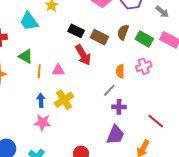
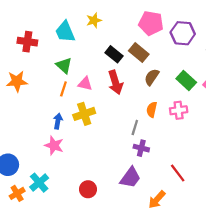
brown semicircle: (123, 32) -> (152, 77), moved
brown rectangle: (99, 37) -> (139, 53), moved
green triangle: (26, 56) -> (64, 65), moved
pink triangle: (58, 70) -> (85, 84), moved
gray line: (109, 90) -> (135, 127), turned -40
yellow cross: (64, 100) -> (84, 114), moved

